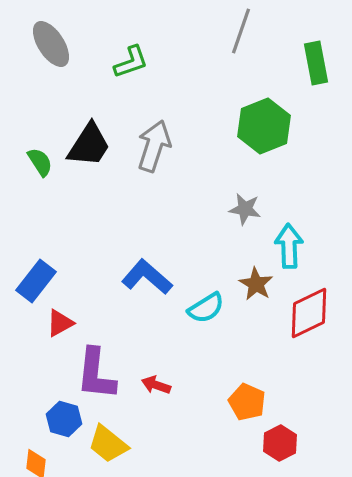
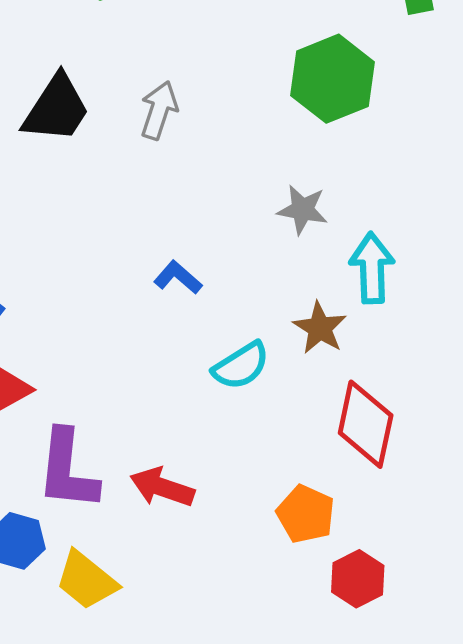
gray arrow: (154, 146) -> (159, 110), size x0.7
blue L-shape: (147, 277) -> (178, 277), moved, size x0.6
red diamond: (309, 313) -> (366, 424), moved, turned -52
red arrow: (156, 385) -> (162, 487), size x1.4

